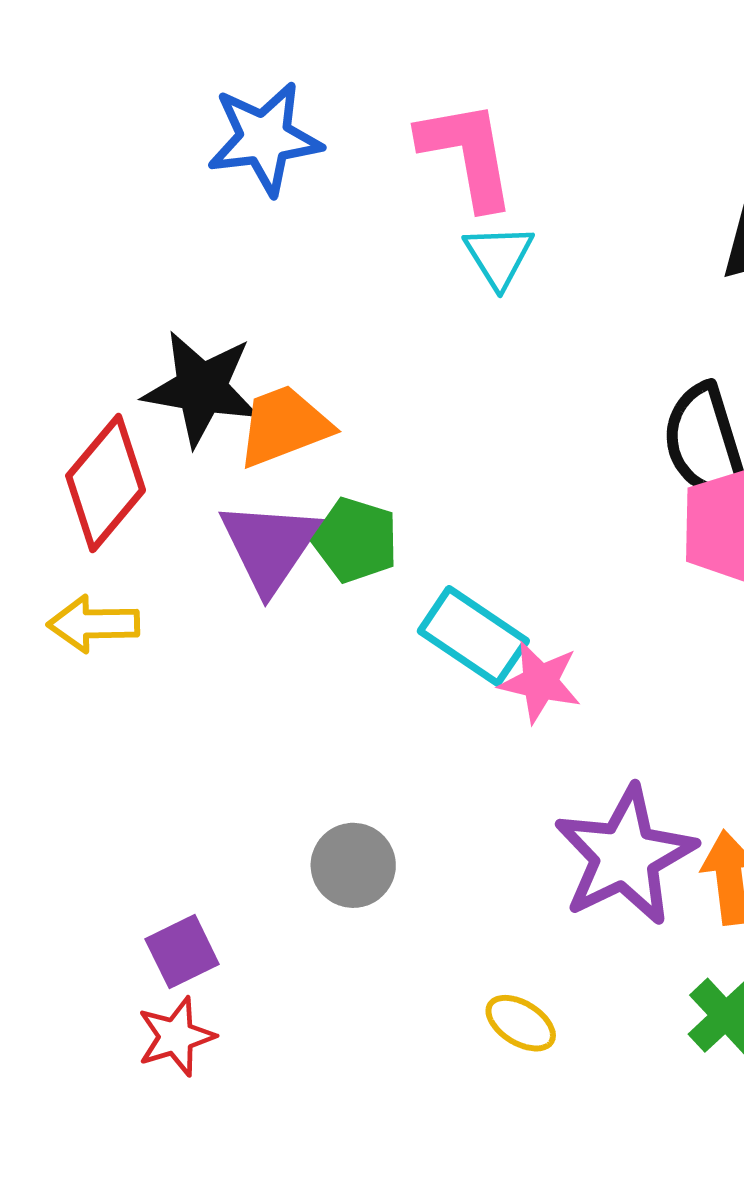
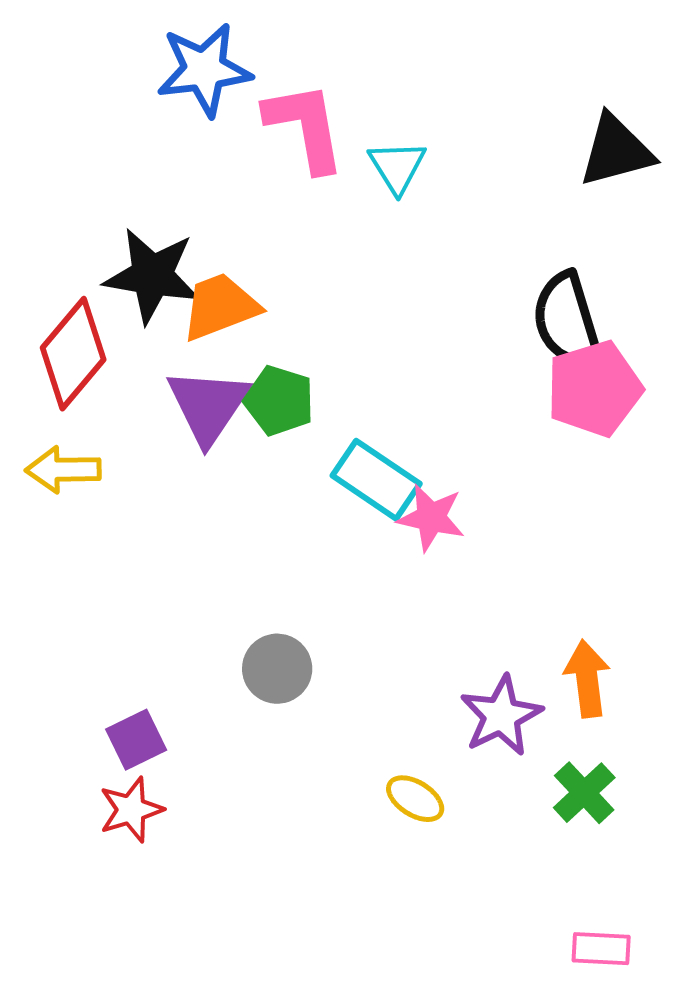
pink L-shape: (467, 154) -> (305, 127), moved
purple star: (625, 856) -> (501, 716), moved, size x0.7

